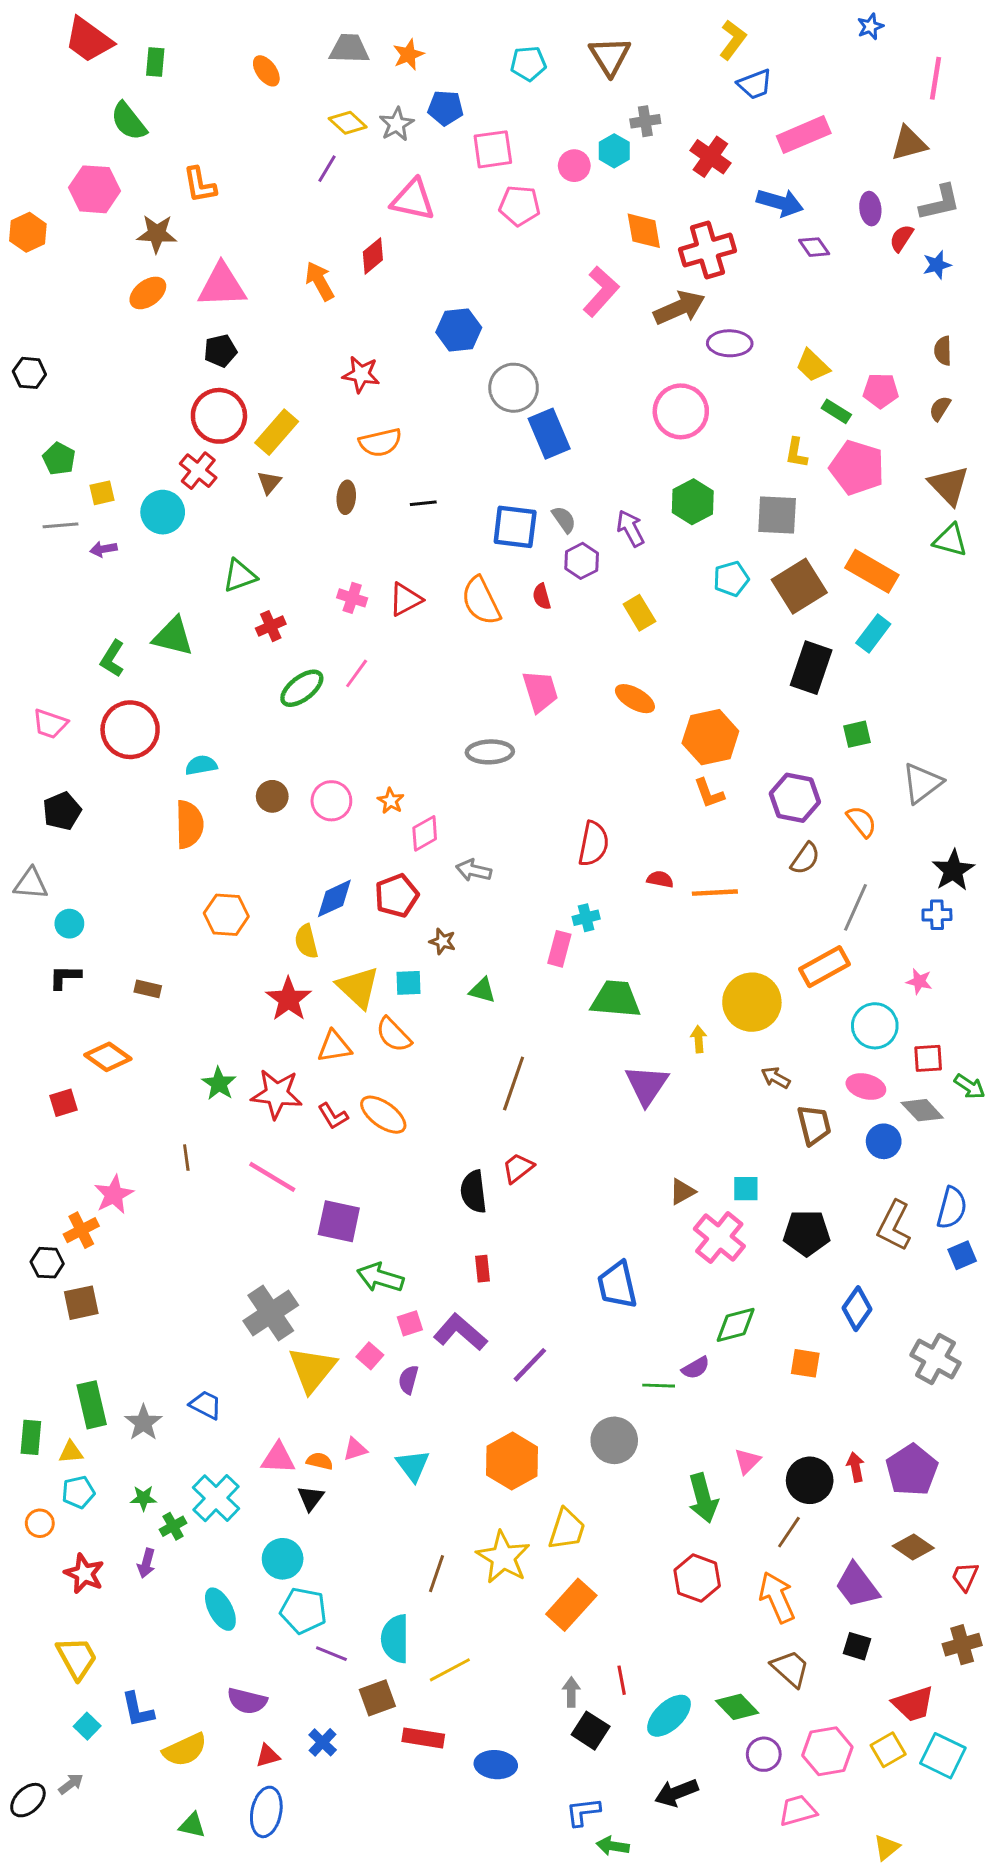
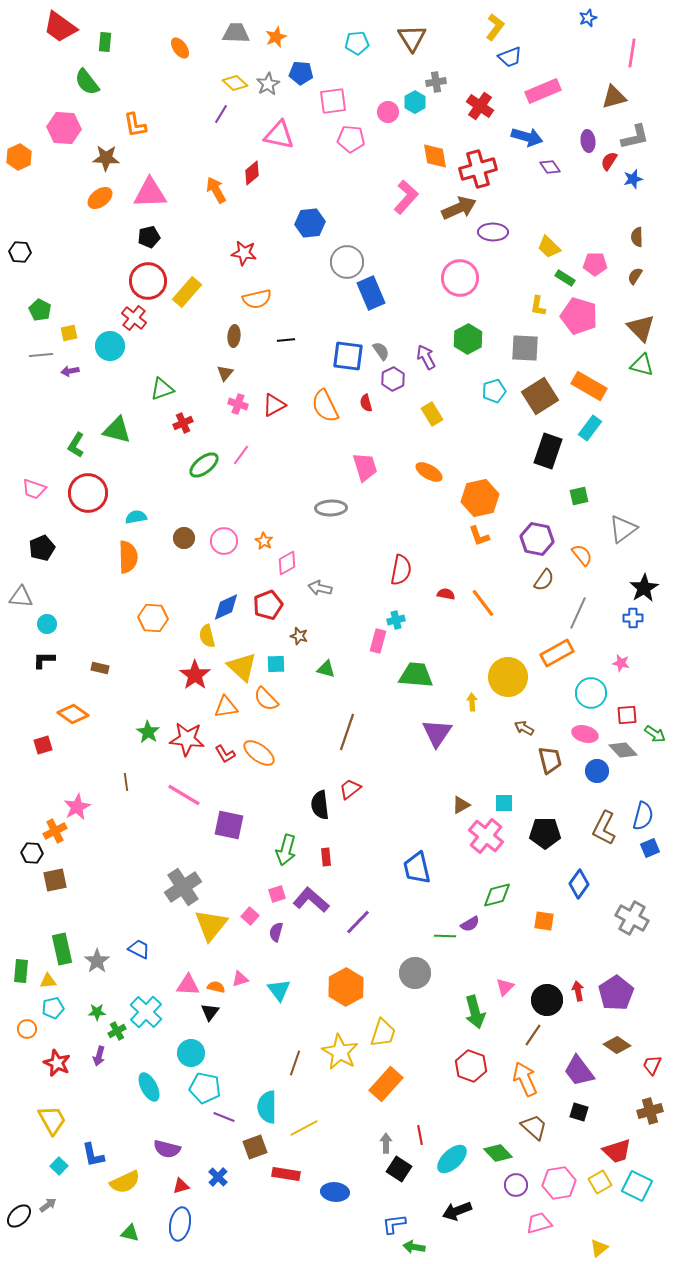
brown triangle: (269, 482) -> (225, 373), moved
orange line: (715, 893) -> (483, 603), turned 56
green arrow: (380, 1277) -> (286, 850), moved, turned -92

